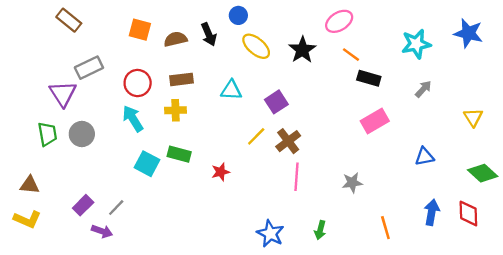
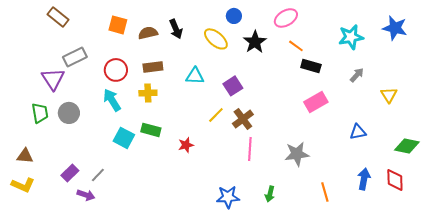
blue circle: (238, 15) -> (234, 16), moved
yellow triangle: (473, 117) -> (389, 95), moved
green diamond: (483, 173) -> (407, 146), turned -30
gray star: (352, 183) -> (297, 154), size x1.4
blue star: (270, 234) -> (228, 197), turned -30

